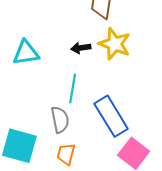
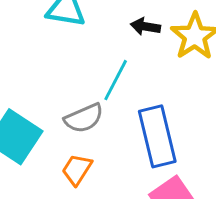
gray semicircle: (60, 120) -> (84, 118), turned 60

